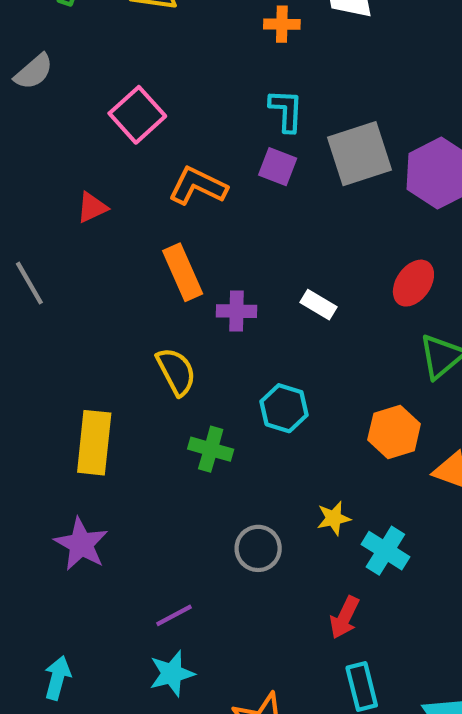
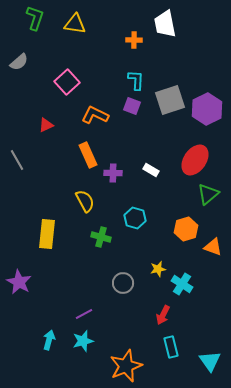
red ellipse: (413, 283) -> (195, 160), size x1.4
purple star: (81, 544) -> (19, 282), moved
cyan arrow: (57, 678) -> (49, 340), moved

